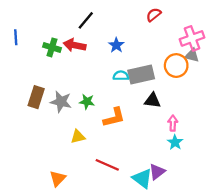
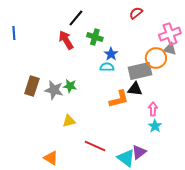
red arrow: (75, 45) -> (66, 40), turned 48
blue star: (116, 45) -> (111, 54), moved
green cross: (52, 47) -> (95, 37), moved
gray rectangle: (141, 75) -> (140, 71), moved
green star: (87, 102) -> (70, 86), moved
orange L-shape: (114, 117) -> (119, 99), moved
orange triangle: (58, 178) -> (51, 158), turned -42

